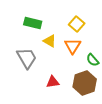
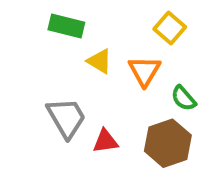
yellow square: (77, 24) -> (170, 28), moved
gray trapezoid: (27, 58) -> (66, 118), moved

